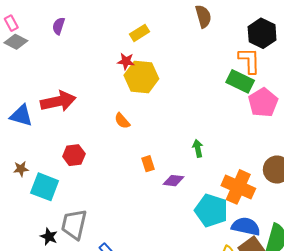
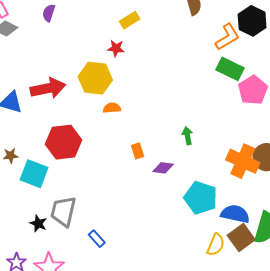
orange L-shape: (249, 60) -> (227, 37), moved, turned 60
yellow hexagon: (141, 77) -> (95, 78), moved
orange semicircle: (122, 121) -> (112, 108), turned 126
red hexagon: (74, 155) -> (64, 142), size x1.6
orange cross: (238, 187) -> (243, 161), moved

